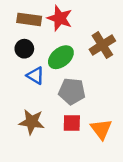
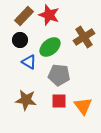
brown rectangle: (29, 19) -> (24, 16), turned -54

